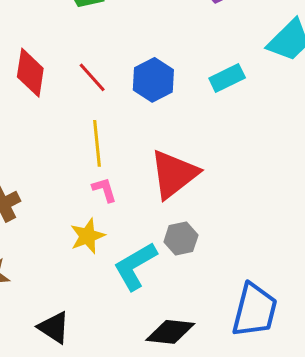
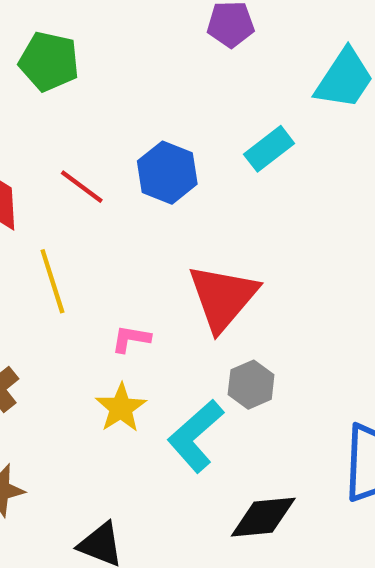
yellow line: (97, 143) -> (52, 281), moved
pink L-shape: (104, 190) -> (131, 339), turned -52

